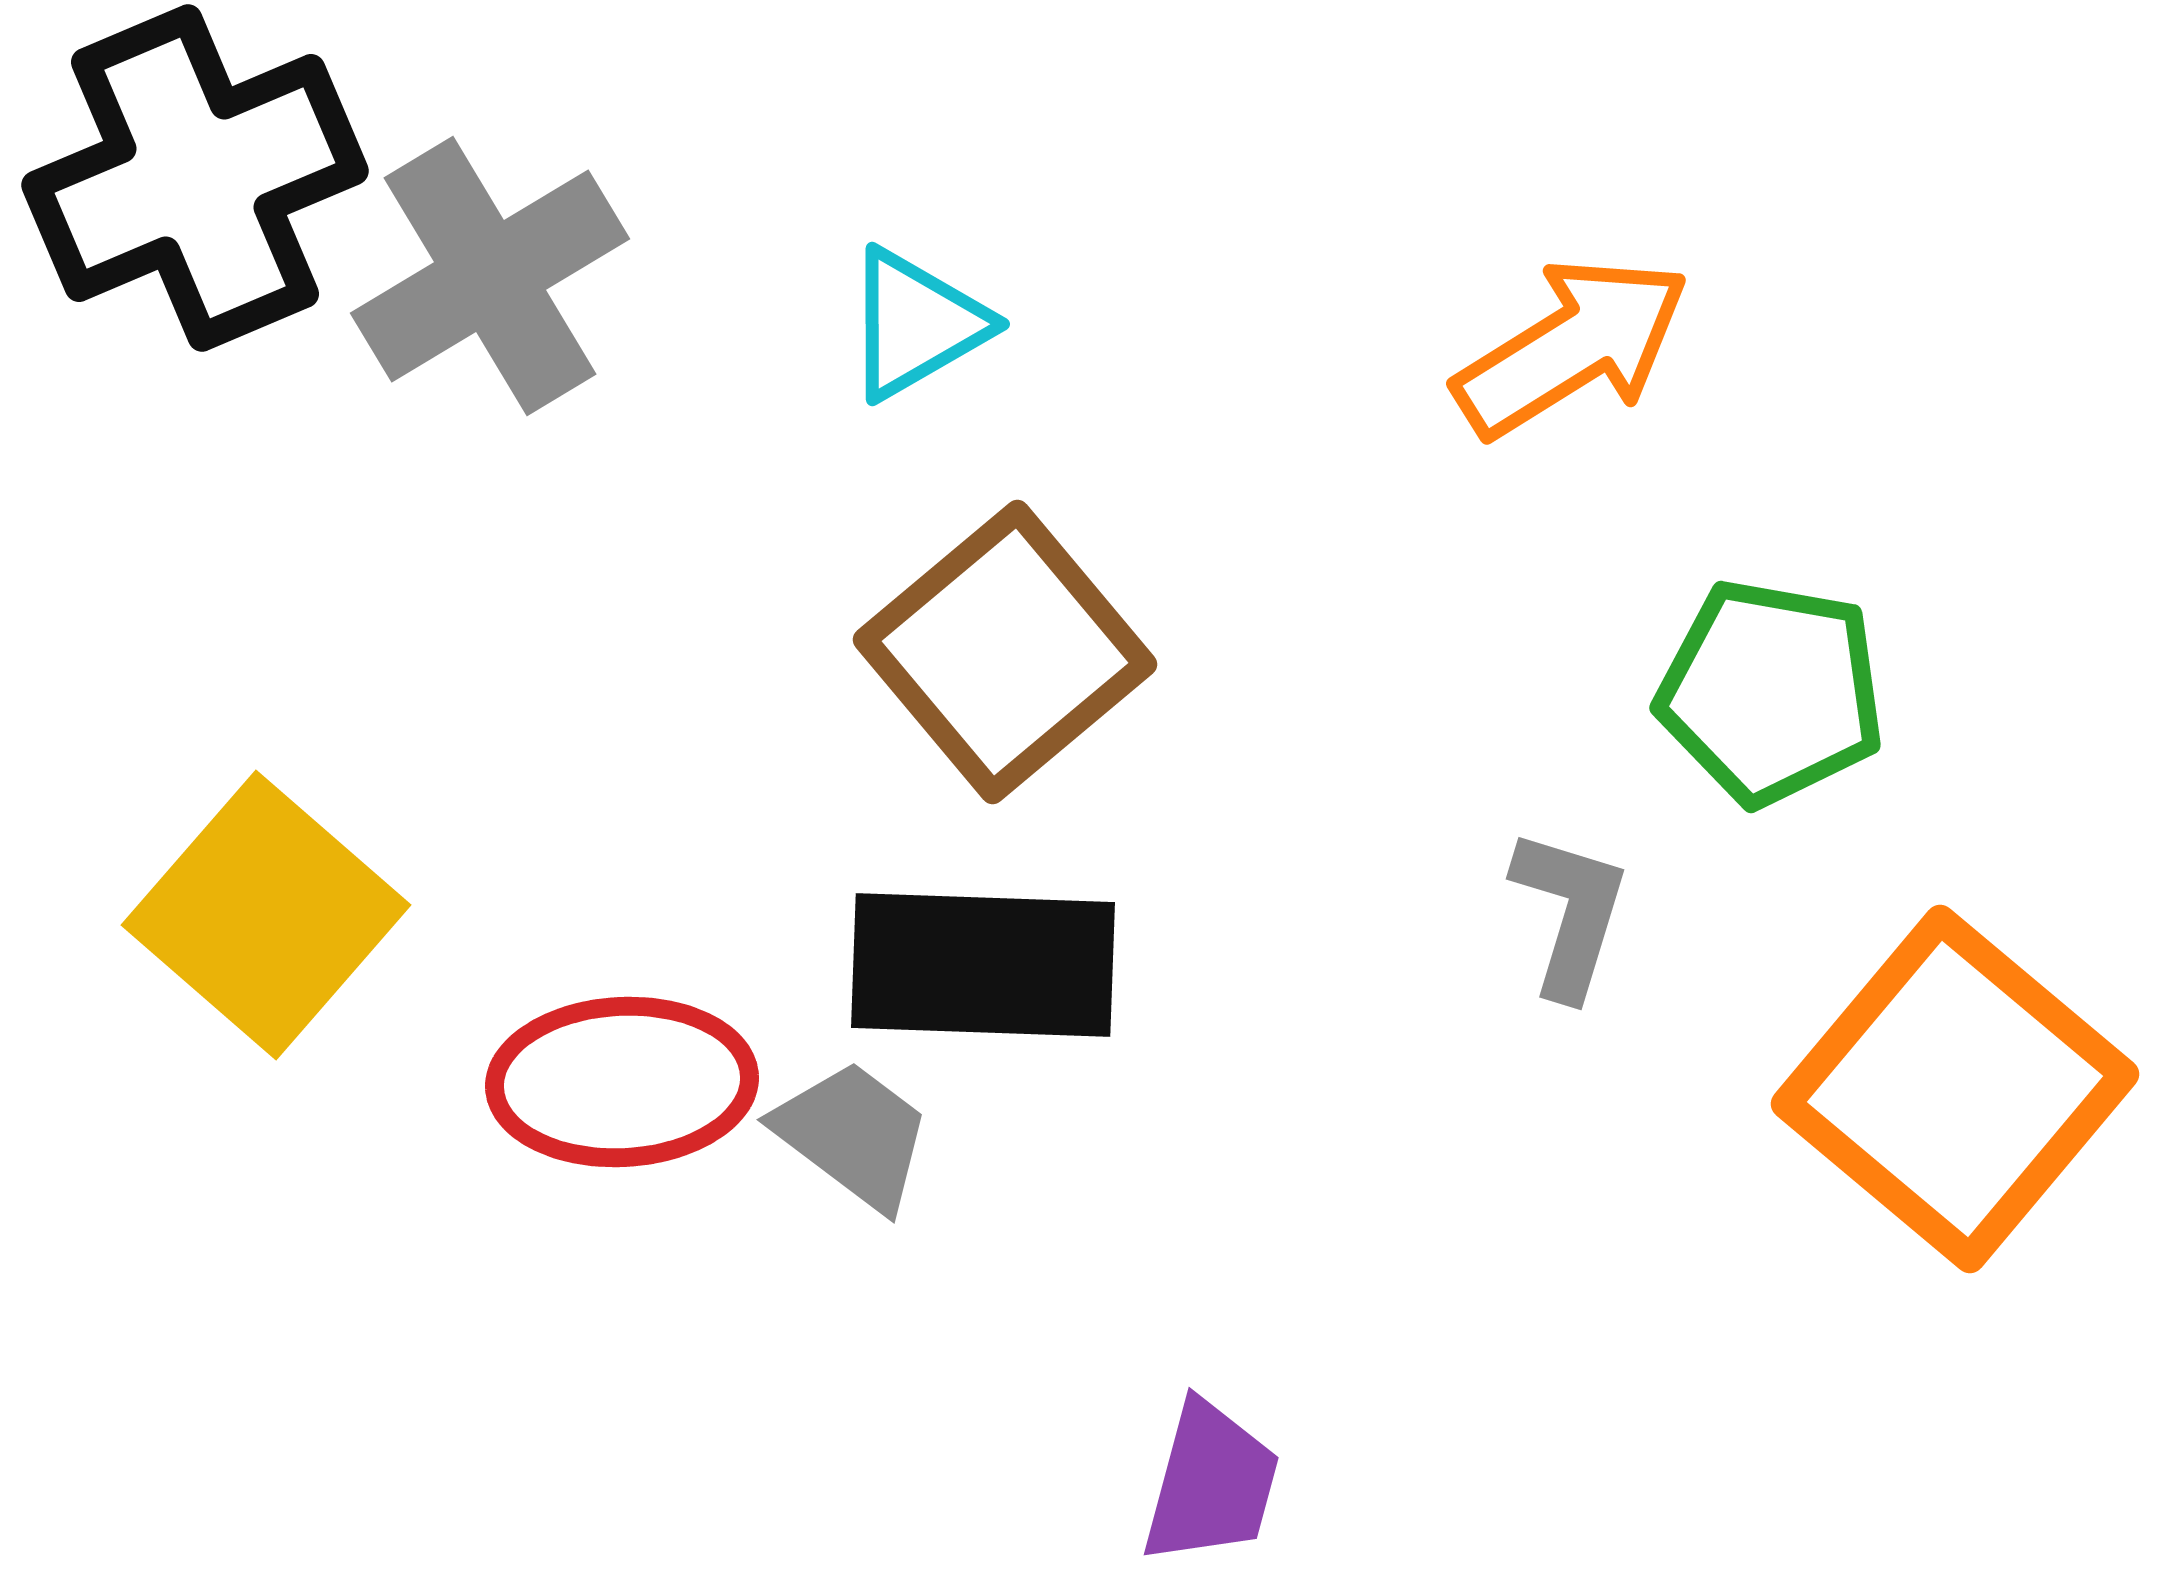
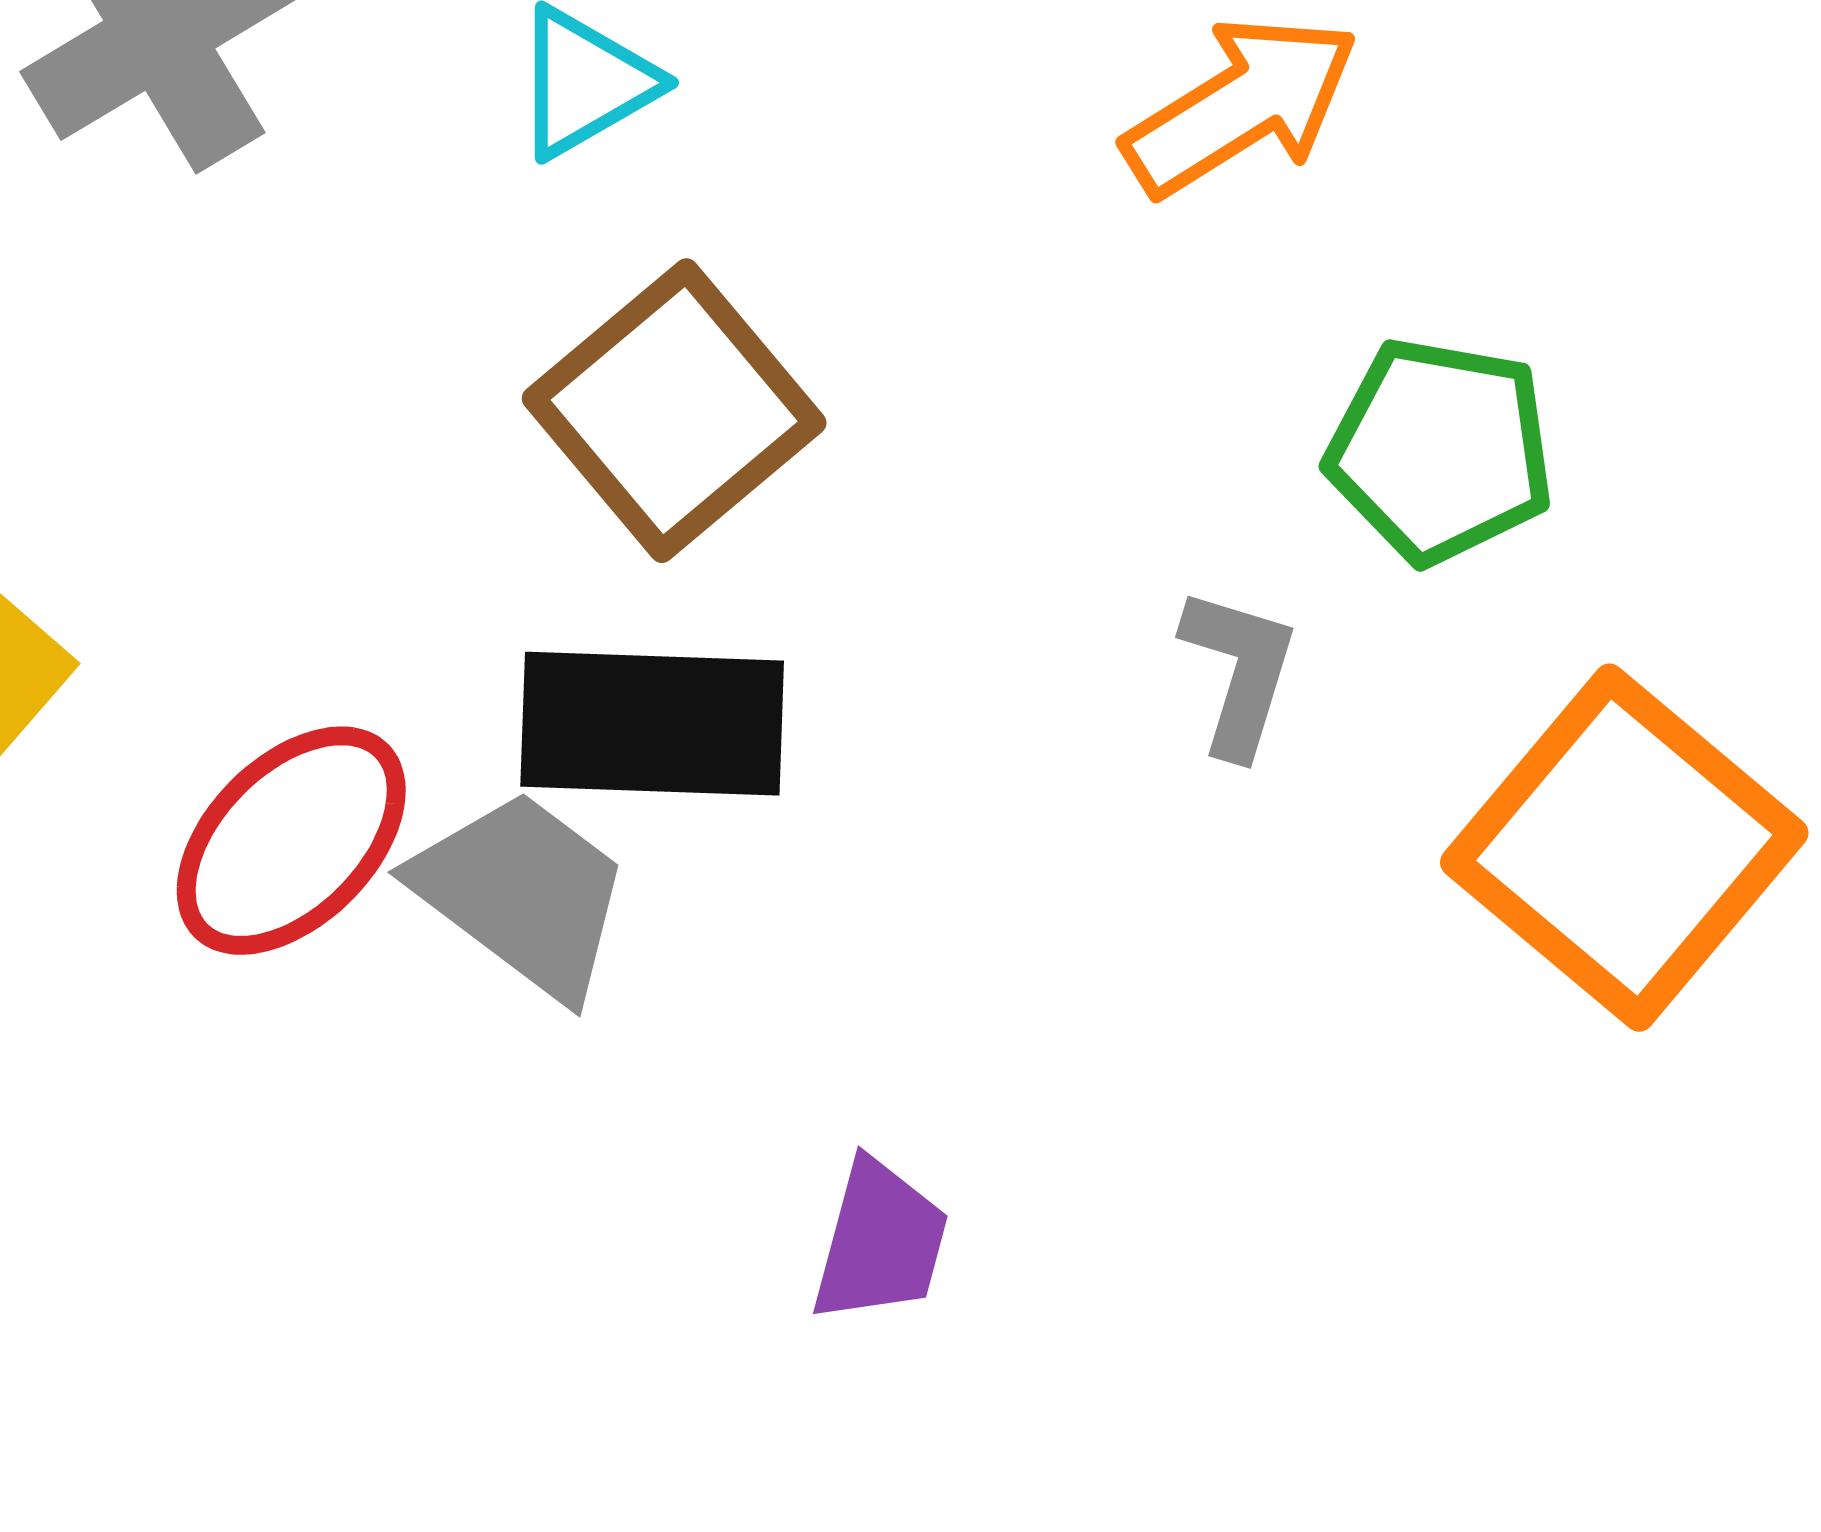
red ellipse: (622, 1082) -> (291, 841), turned -42
gray trapezoid: (853, 1135) -> (522, 894), size x1.4

